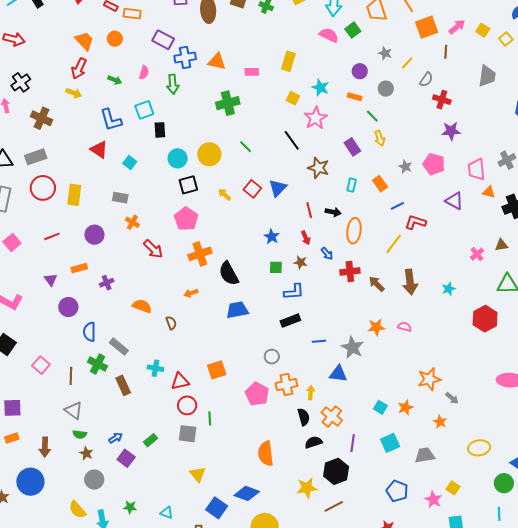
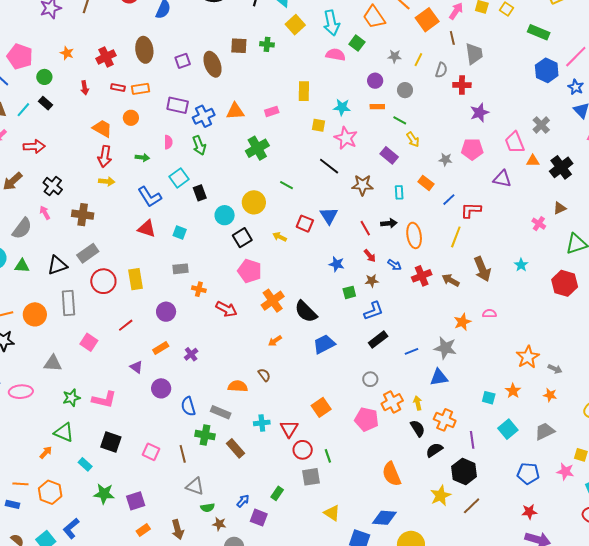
gray trapezoid: (487, 76) -> (474, 54), moved
orange semicircle: (142, 306) -> (238, 386), moved
red triangle: (180, 381) -> (289, 429), turned -30

